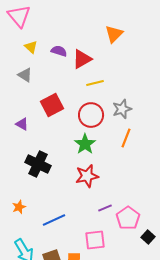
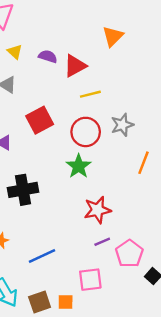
orange line: (126, 138) -> (143, 163), moved
black cross: (38, 164) -> (23, 190), turned -35
red star: (87, 176) -> (97, 210), moved

